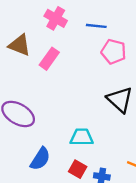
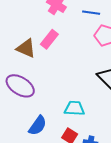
brown triangle: (20, 45) -> (26, 48), moved

